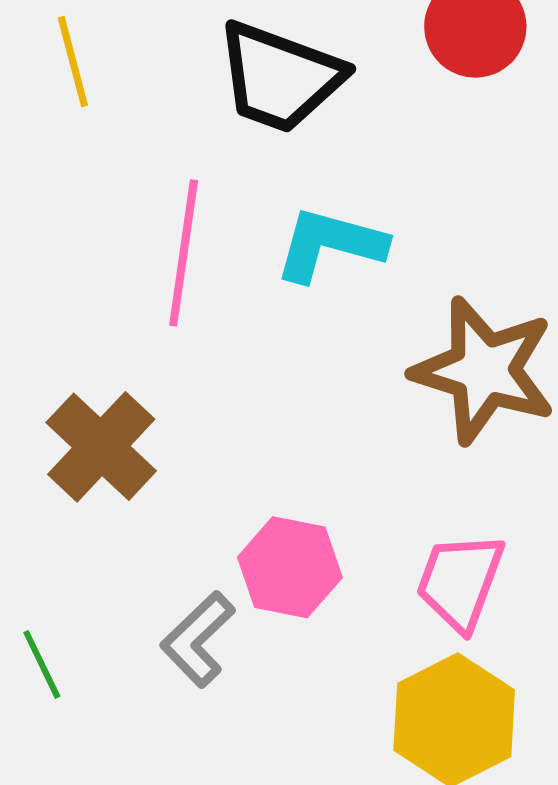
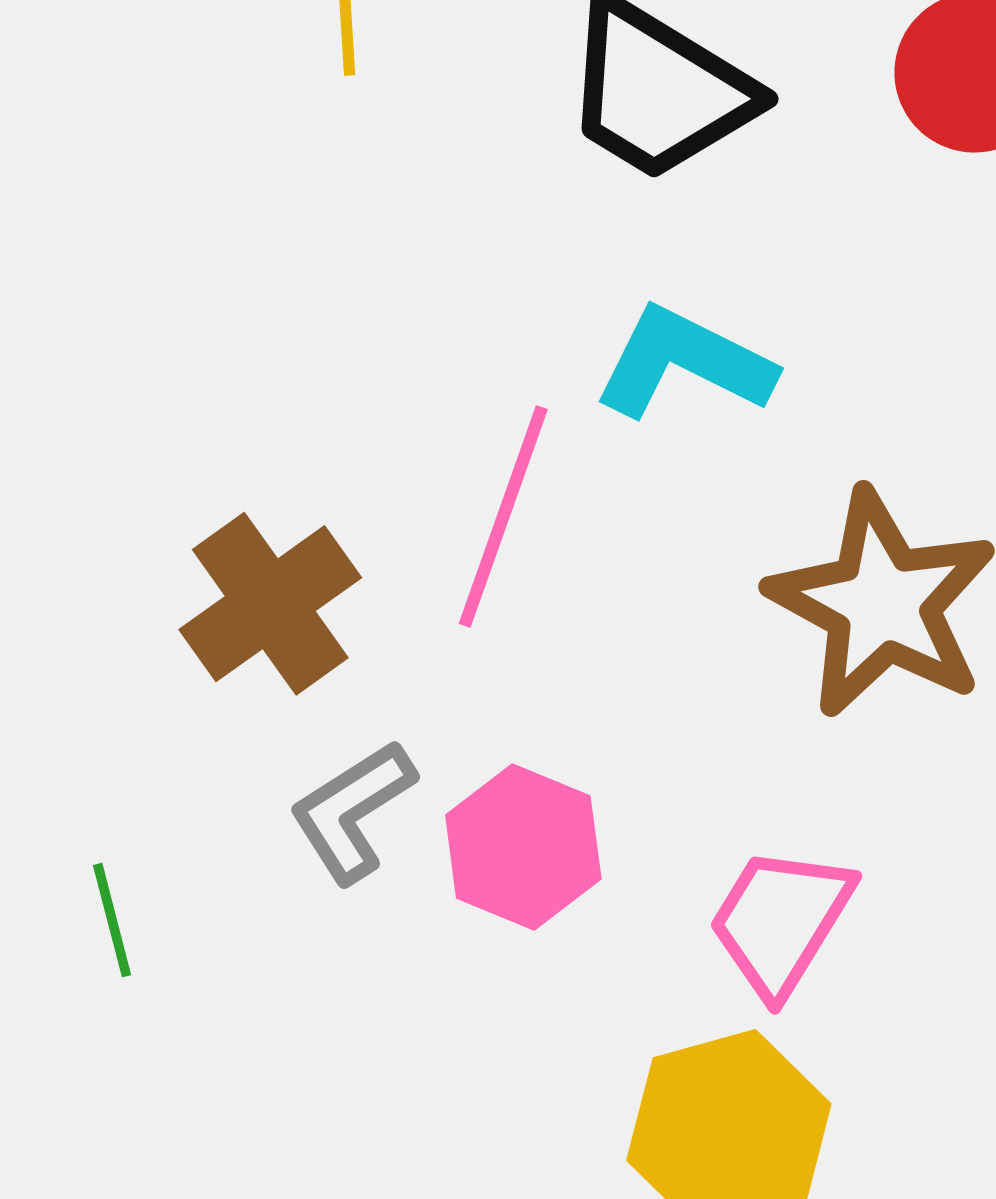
pink line: (184, 253) -> (503, 517), moved
gray L-shape: (198, 639) -> (352, 811), moved

